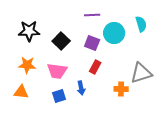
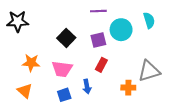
black star: (29, 31) -> (18, 21), moved
purple square: (92, 43) -> (98, 40), turned -35
orange triangle: (21, 92) -> (25, 91), turned 35

